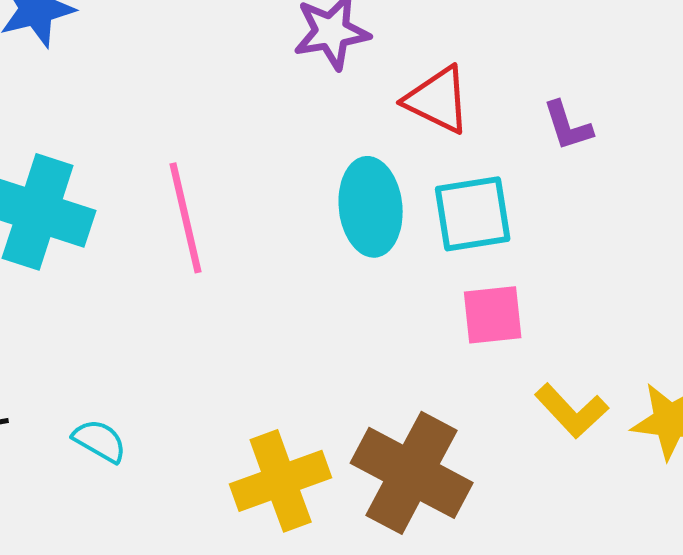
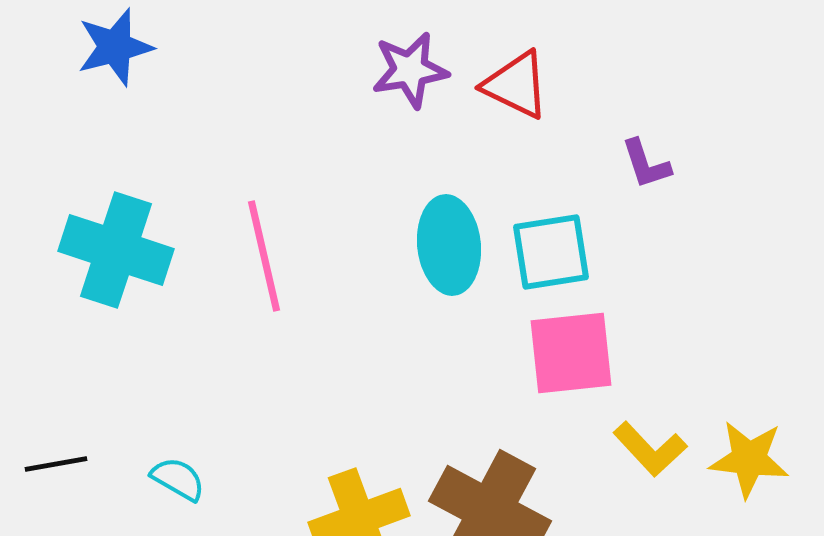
red triangle: (438, 100) -> (516, 85), moved
pink square: (493, 315) -> (571, 353), size x1.4

